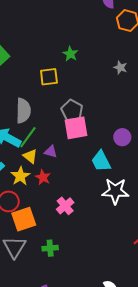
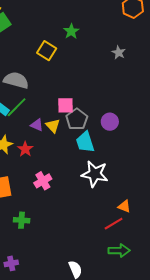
yellow square: (49, 77) -> (47, 51), turned 30
gray pentagon: (72, 110) -> (77, 119), moved
gray semicircle: (23, 111) -> (16, 80), turned -85
pink square: (76, 128) -> (66, 105), size x0.7
yellow triangle: (30, 156) -> (53, 126), moved

